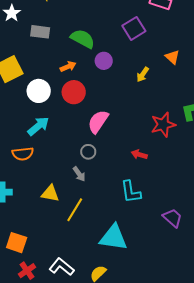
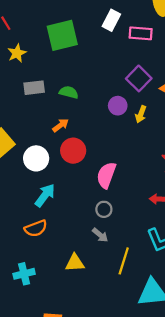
purple square: (134, 28) -> (139, 78), moved
gray rectangle: (40, 32) -> (34, 88), moved
green semicircle: (83, 39) -> (69, 92), size x0.7
purple circle: (104, 61) -> (118, 106), moved
yellow line: (75, 210) -> (124, 261), moved

